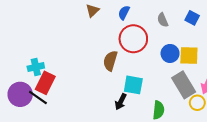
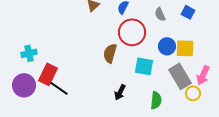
cyan cross: (36, 67) -> (29, 53), moved
cyan square: (133, 85) -> (144, 66), moved
black line: (38, 97) -> (59, 88), moved

